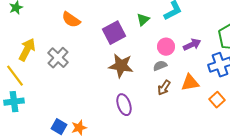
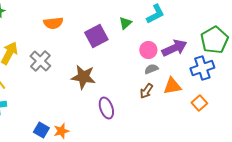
orange semicircle: (71, 20) -> (53, 23), turned -42
purple arrow: (192, 45) -> (174, 48), size x1.4
brown star: (121, 66) -> (83, 77), moved
gray semicircle: (160, 66) -> (151, 69), moved

